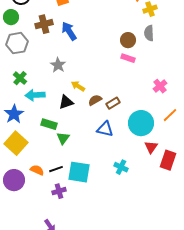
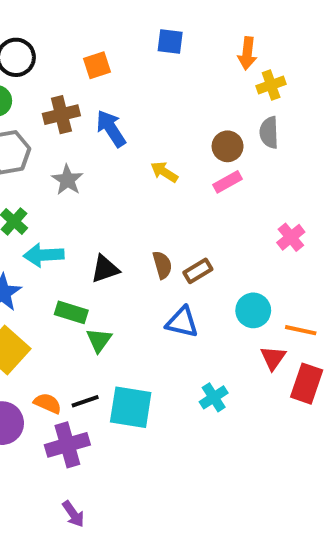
pink rectangle: (128, 58) -> (228, 182), turned -48
gray star: (58, 65) -> (67, 180), moved
yellow arrow: (78, 86) -> (164, 172), moved
brown semicircle: (95, 100) -> (162, 265), turned 104
orange line: (170, 115) -> (301, 330), moved, turned 56
cyan circle: (141, 123) -> (253, 310), size x0.7
cyan cross: (121, 167) -> (214, 397), turned 32
purple cross: (59, 191) -> (67, 445), moved, size x1.5

